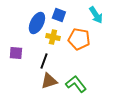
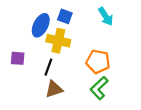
yellow cross: (53, 37) -> (58, 41), size x1.5
orange pentagon: (79, 39) -> (98, 62), moved
green L-shape: (76, 84) -> (99, 88), moved, turned -95

